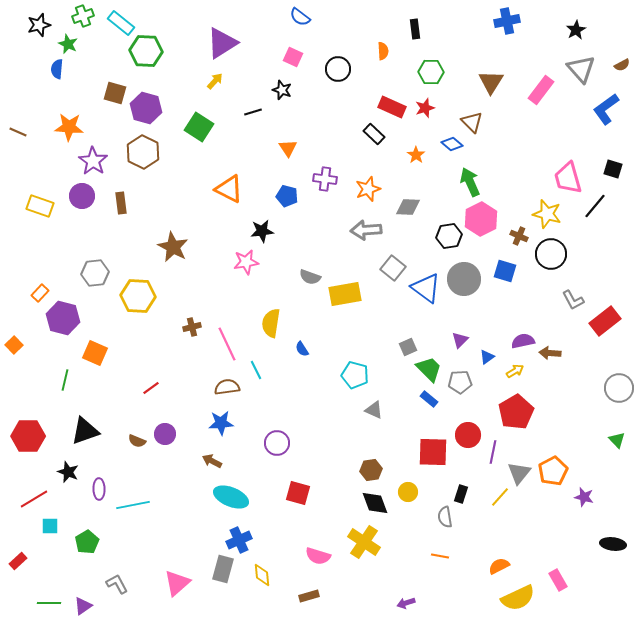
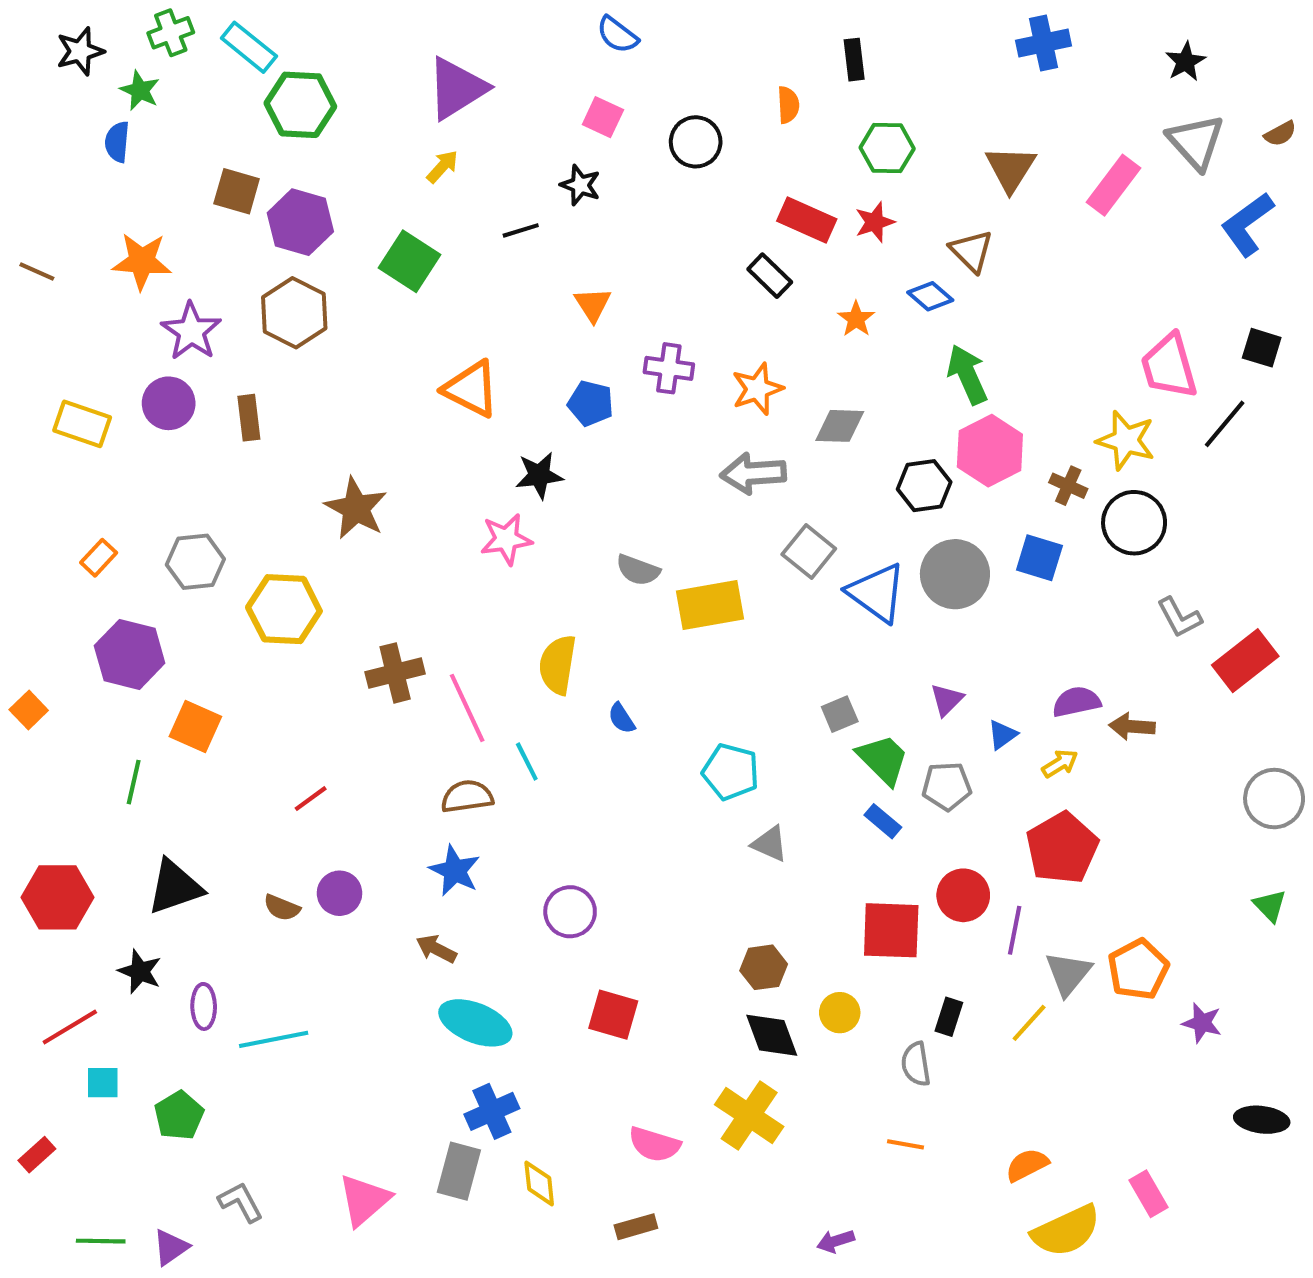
orange rectangle: (40, 293) -> (99, 558), moved
brown cross: (192, 327) -> (395, 673), size x1.5
blue star: (221, 423) -> (455, 871), turned 30

